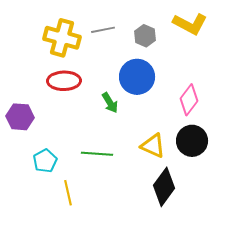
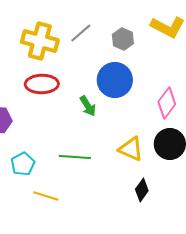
gray line: (103, 30) -> (81, 33), turned -30
black diamond: (164, 187) -> (142, 190), size x0.6
yellow line: (68, 193) -> (46, 196), turned -60

